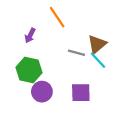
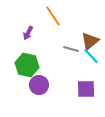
purple square: (81, 93) -> (86, 89), moved

